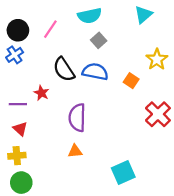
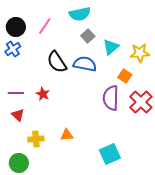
cyan triangle: (143, 15) -> (111, 47), moved
yellow star: (157, 59) -> (140, 53), turned 30
orange square: (131, 81) -> (125, 76), moved
red star: (41, 93) -> (43, 94), moved
purple semicircle: (77, 118) -> (111, 98), moved
yellow cross: (17, 156) -> (36, 139), moved

